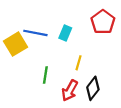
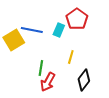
red pentagon: (103, 22) -> (77, 19), moved
red arrow: (70, 91) -> (48, 82), moved

